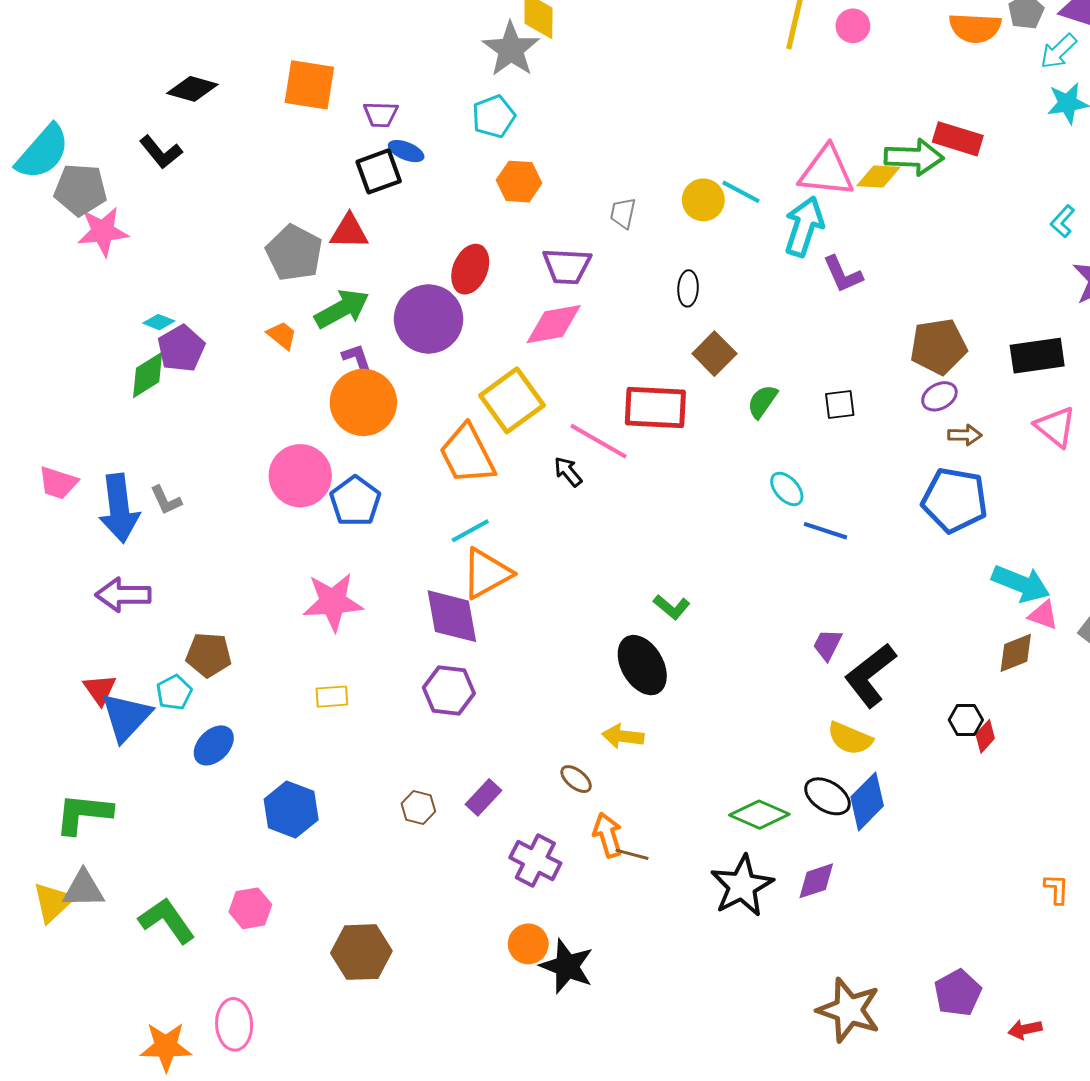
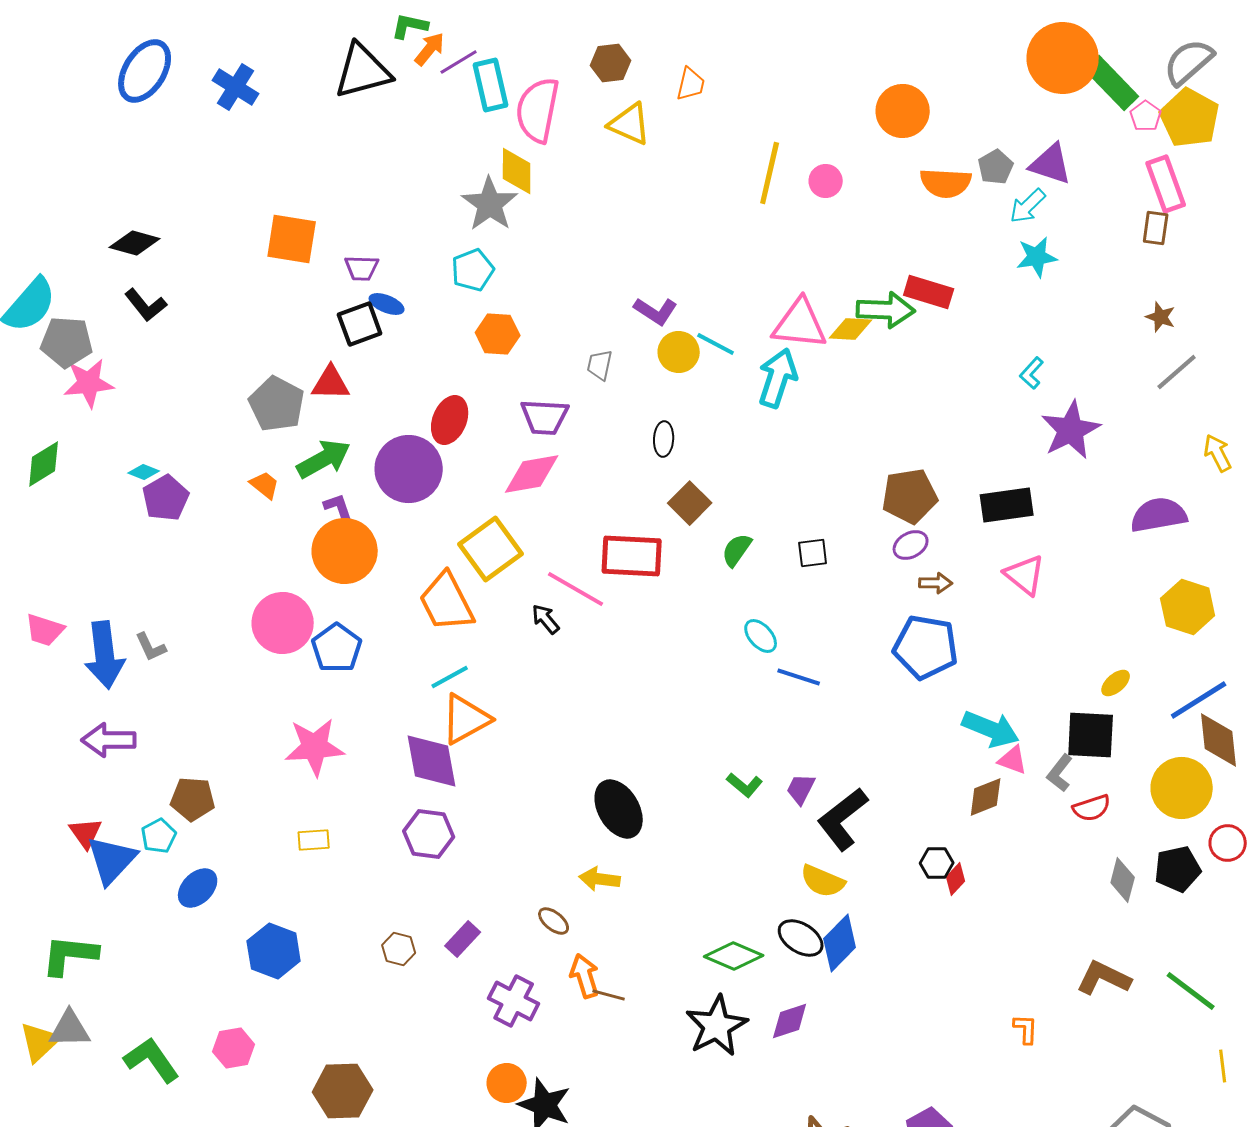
black diamond: (192, 89) -> (135, 243), moved
purple L-shape: (843, 274) -> (656, 311), moved, turned -33
green diamond: (148, 375) -> (44, 464), moved
green L-shape: (672, 607) -> (745, 785), moved

